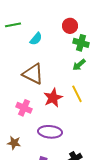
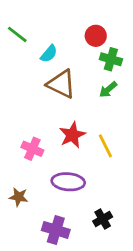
green line: (13, 25) -> (17, 34), turned 49
brown triangle: (33, 74) -> (61, 84), moved
yellow line: (77, 94) -> (105, 146), moved

